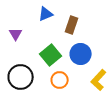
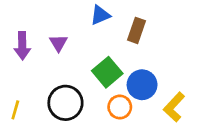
blue circle: (81, 54) -> (142, 85), moved

